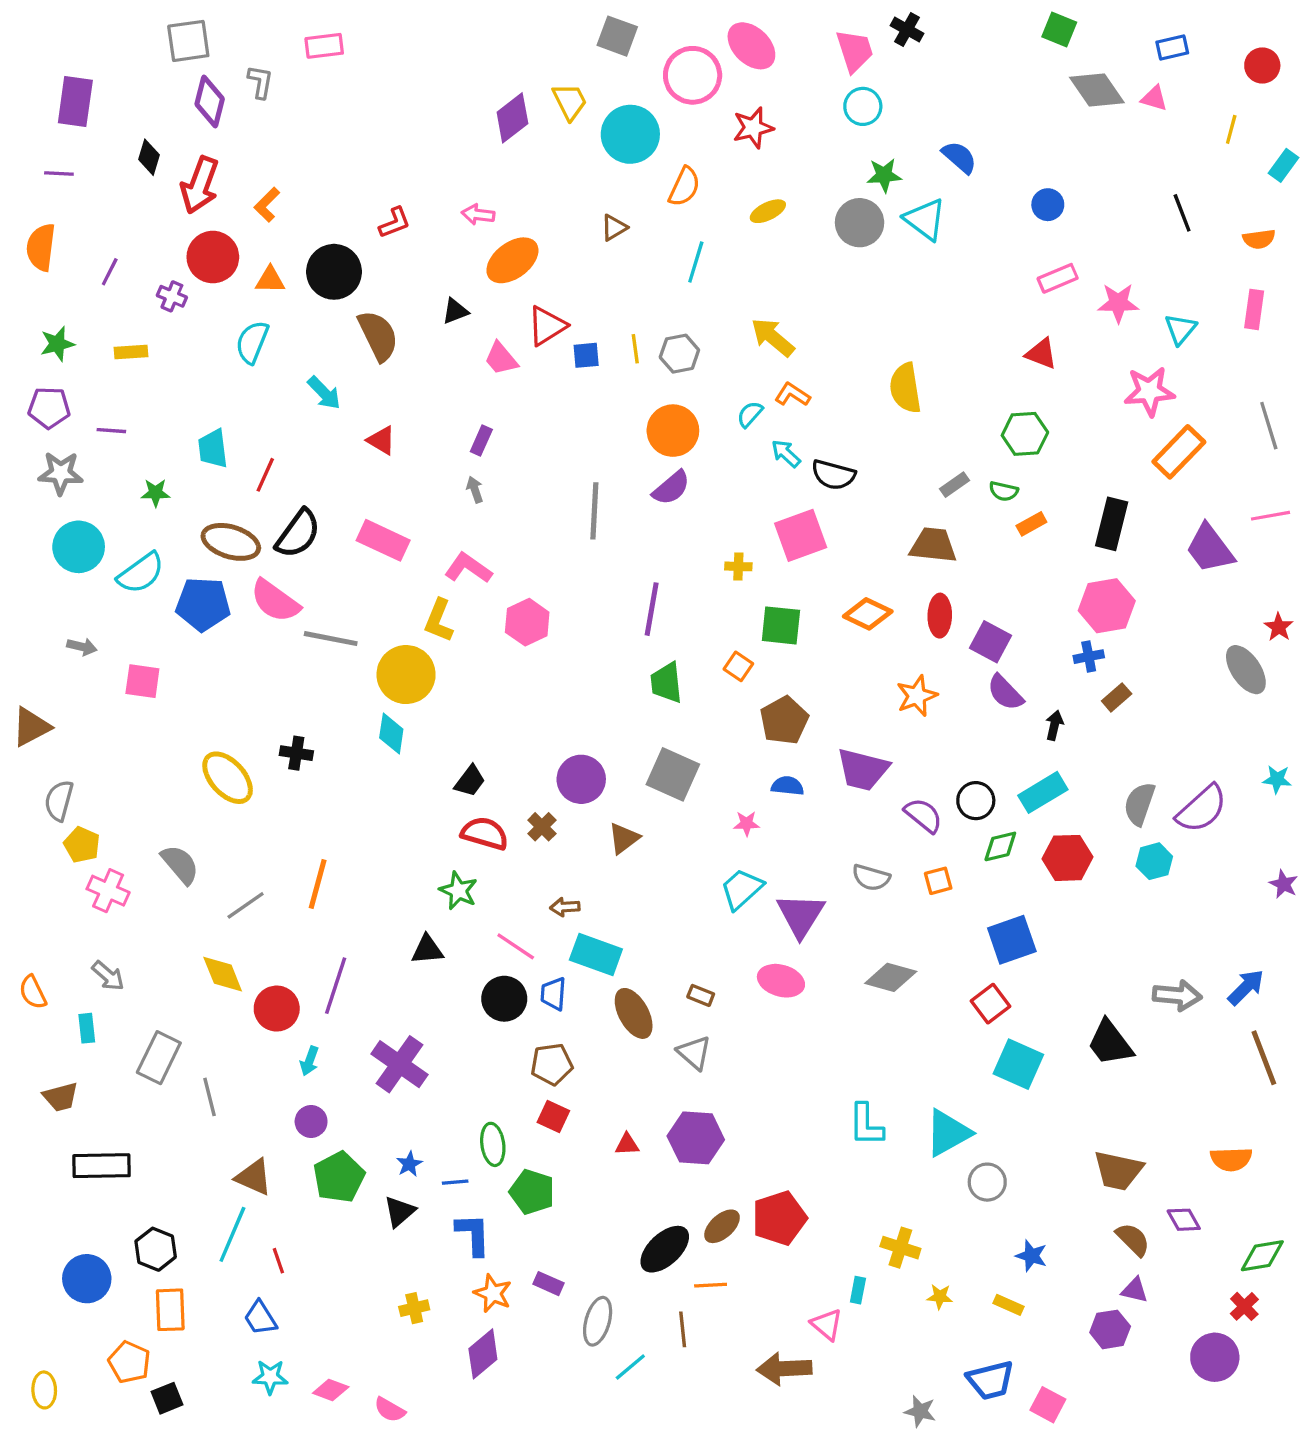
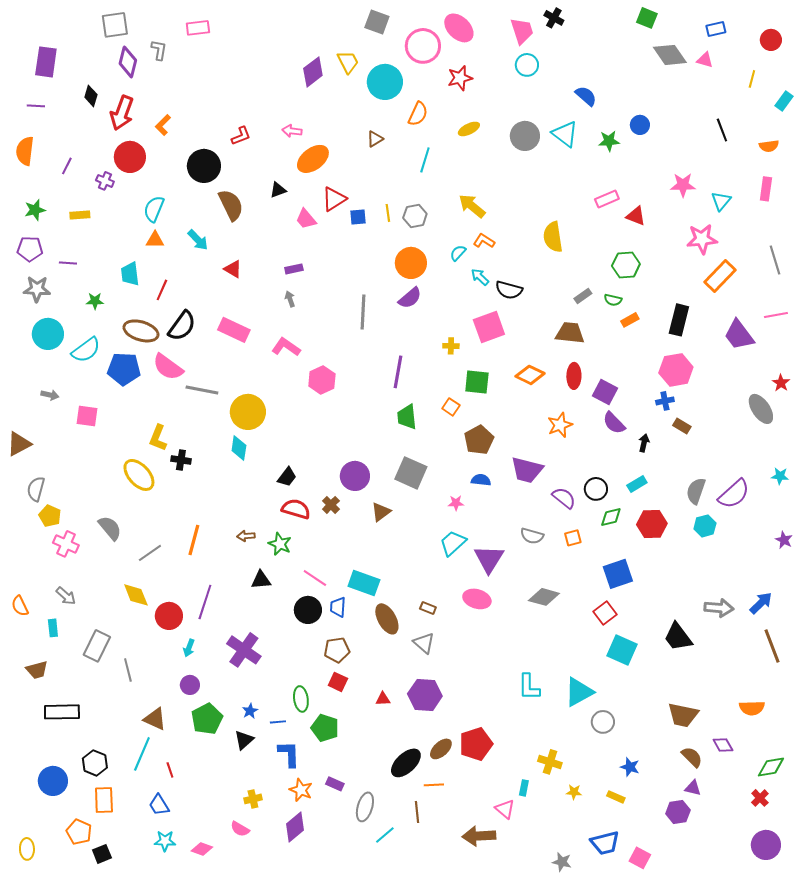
green star: (884, 175) -> (609, 141), moved
pink rectangle: (1058, 278) -> (607, 199), moved
orange triangle: (270, 280) -> (155, 240), moved
purple rectangle: (481, 440) -> (294, 269), turned 54
yellow L-shape: (439, 621) -> (158, 438), moved
brown rectangle: (1117, 697) -> (682, 426), turned 72
cyan rectangle: (1043, 792) -> (637, 484), size x0.7
brown arrow: (565, 907) -> (246, 536), moved
purple circle: (1215, 1357) -> (766, 845), moved
pink semicircle: (390, 1410) -> (240, 829), moved

